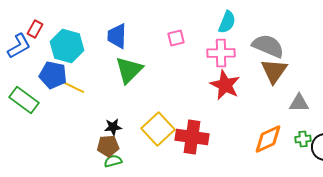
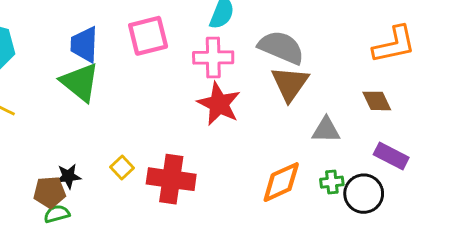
blue trapezoid: (117, 36) -> (84, 45), moved
pink square: (176, 38) -> (148, 36), size x1.6
green triangle: (129, 70) -> (80, 82), turned -36
black star: (113, 127) -> (68, 176), moved
yellow square: (158, 129) -> (122, 168), size x0.5

